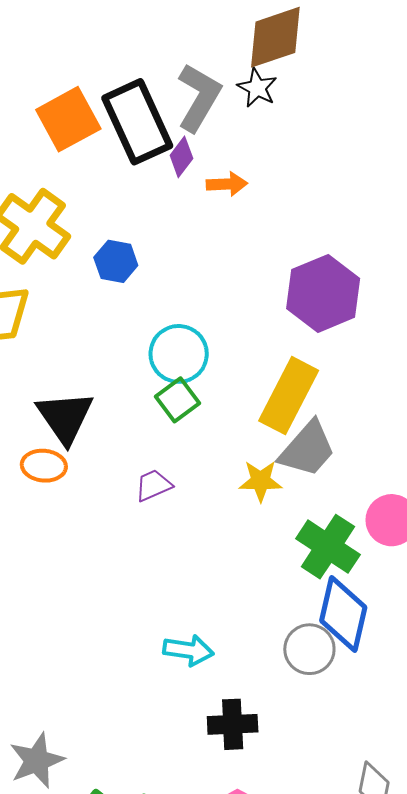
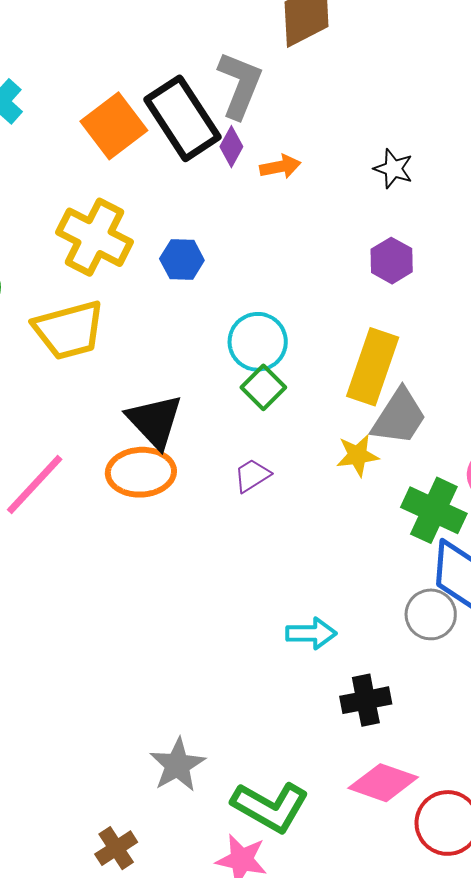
black star: (257, 88) -> (393, 169), moved
purple hexagon: (323, 293) -> (392, 261), size x0.6
orange ellipse: (44, 466) -> (141, 472), size x1.5

